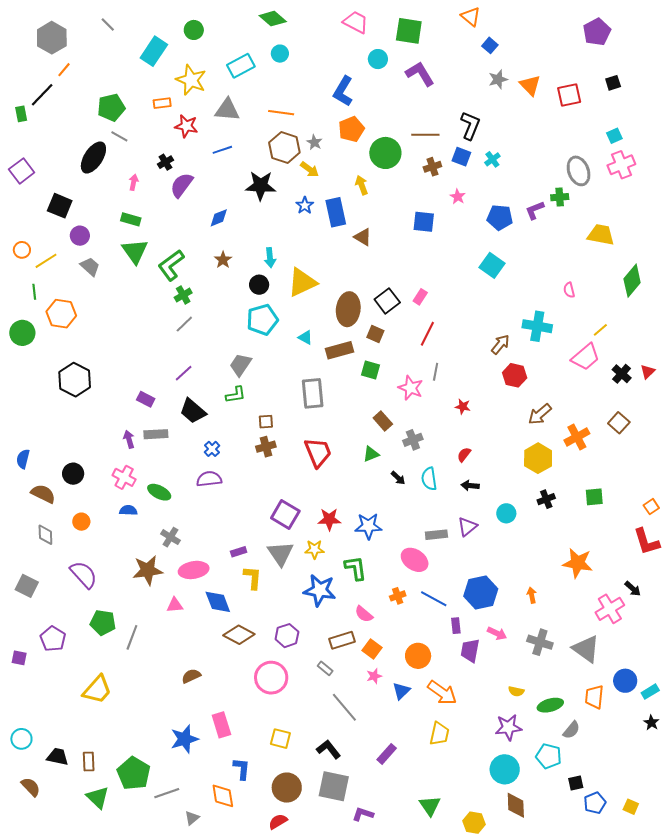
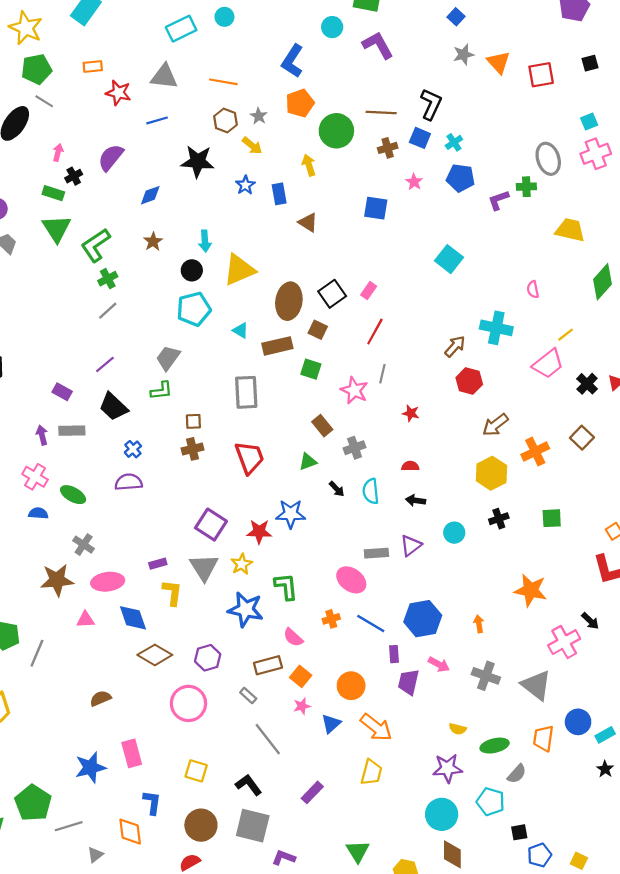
yellow star: (191, 80) -> (26, 28), moved
brown hexagon: (284, 148) -> (225, 120), size x0.7
black cross: (165, 162) -> (74, 176), moved
blue rectangle: (336, 212) -> (279, 194), size x0.7
blue pentagon: (500, 217) -> (461, 178), moved
red semicircle: (464, 455) -> (410, 466), turned 49
blue star: (368, 526) -> (291, 514), moved
yellow star: (314, 549) -> (242, 564), turned -30

